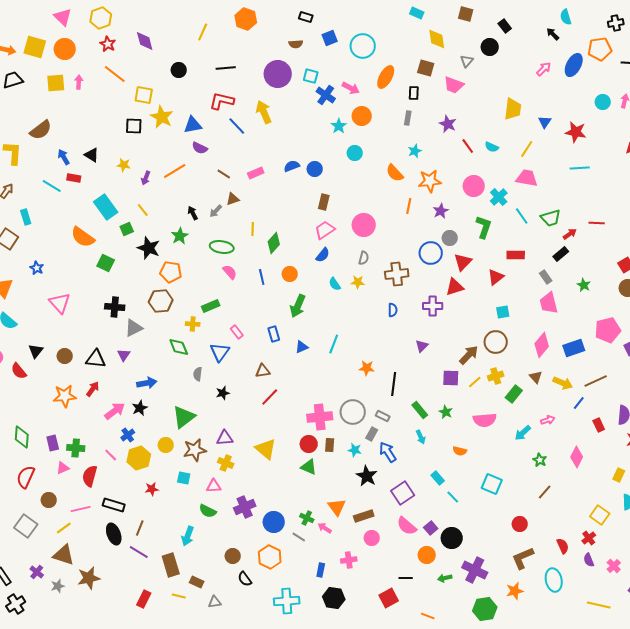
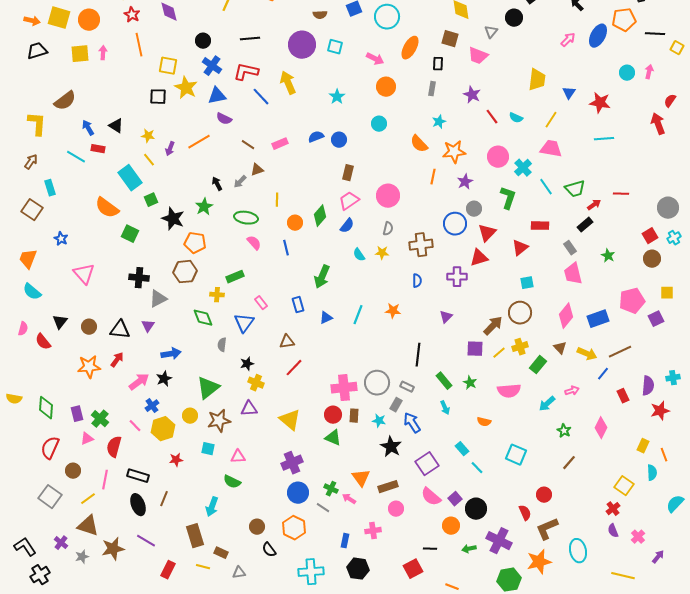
orange line: (115, 74) -> (139, 45), turned 40
blue cross: (326, 95) -> (212, 66), moved
cyan star: (339, 126) -> (337, 97), moved
yellow line: (143, 210) -> (149, 160), moved
green diamond: (274, 243) -> (320, 216), moved
orange circle: (290, 274) -> (295, 223), moved
orange star: (367, 368) -> (393, 311), moved
green cross: (76, 448) -> (100, 419), turned 36
yellow cross: (226, 463) -> (256, 383), moved
purple cross: (245, 507) -> (292, 463), moved
pink line: (81, 509) -> (105, 480), turned -66
red semicircle: (563, 546) -> (525, 513), moved
purple line: (139, 552) -> (146, 541), moved
orange star: (515, 591) -> (539, 562), size x1.4

